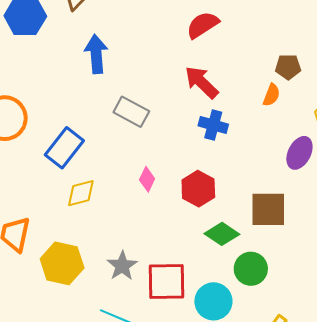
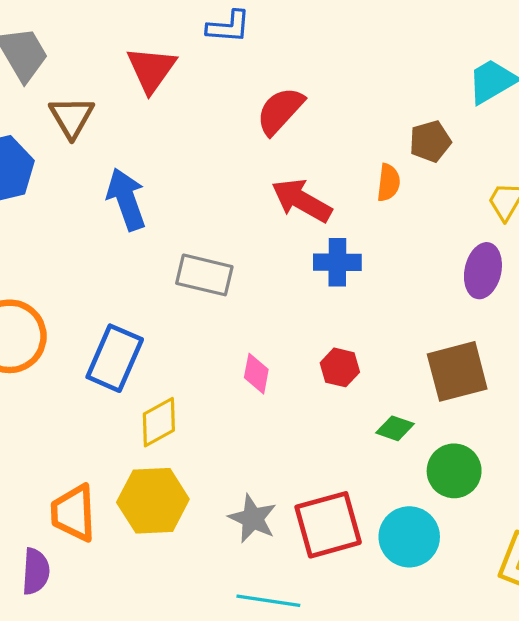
orange semicircle: (271, 95) -> (389, 183), moved
red hexagon: (198, 189) -> (340, 367), size x0.7
green diamond: (222, 234) -> (395, 428), size x0.7
yellow hexagon: (62, 263) -> (153, 501), moved

